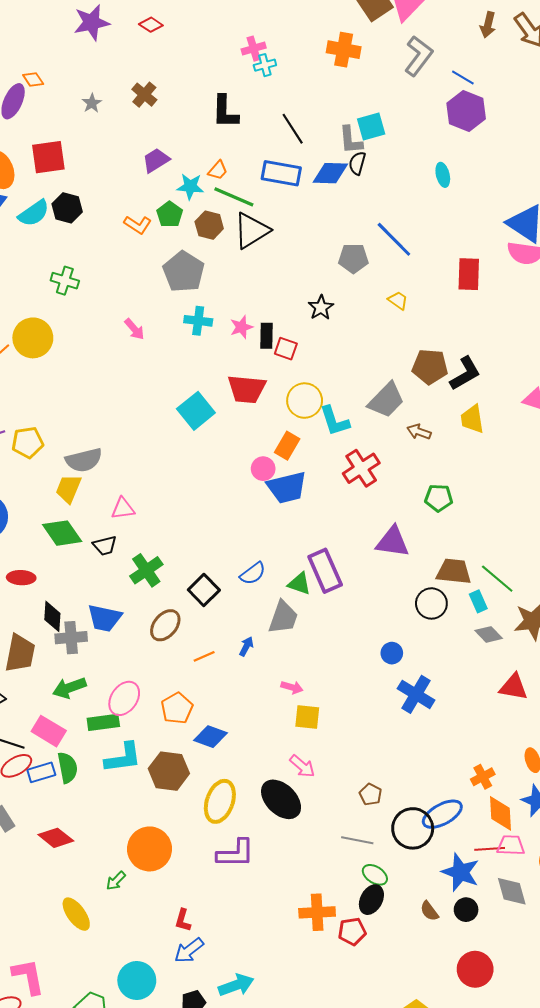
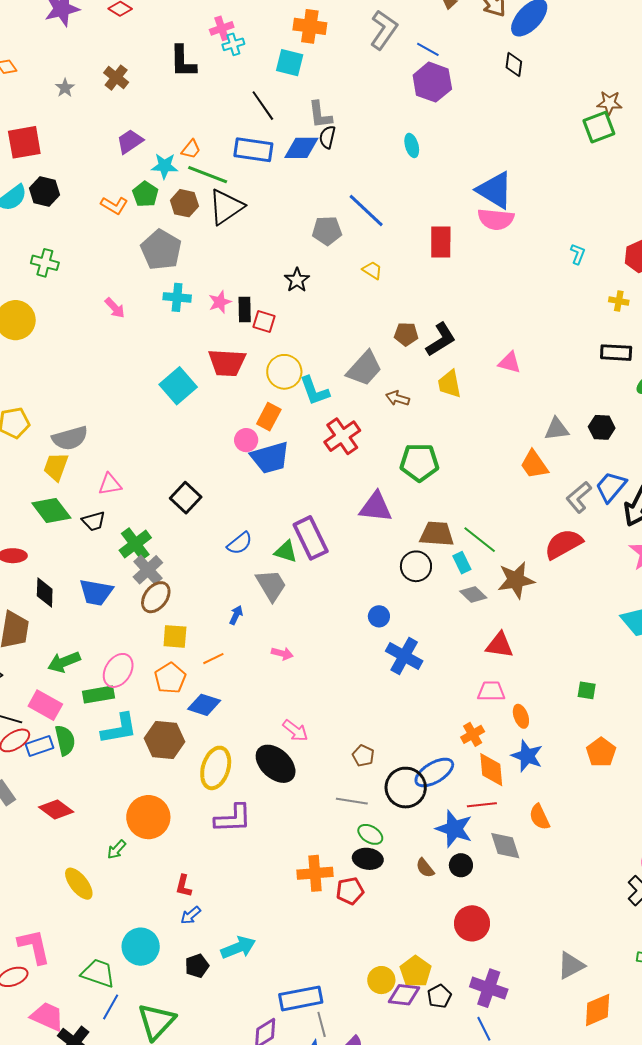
black L-shape: (225, 112) -> (183, 62), moved
cyan square: (371, 126) -> (290, 63), moved, turned 32
brown pentagon: (430, 367) -> (406, 334), size x0.7
green pentagon: (439, 498) -> (419, 462), size x1.4
black square: (204, 590) -> (186, 498), moved
gray trapezoid: (283, 617) -> (271, 585), turned -48
gray cross: (71, 638) -> (148, 570), moved, turned -36
orange line: (204, 656) -> (213, 659), moved
yellow square: (307, 717) -> (175, 636), moved
pink trapezoid: (511, 845) -> (491, 691), moved
black ellipse: (371, 900) -> (368, 859), turned 72
blue arrow: (189, 950) -> (191, 915), size x0.7

